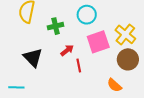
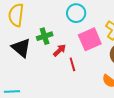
green cross: (56, 26) -> (45, 36), moved
black triangle: (33, 58) -> (21, 48), moved

